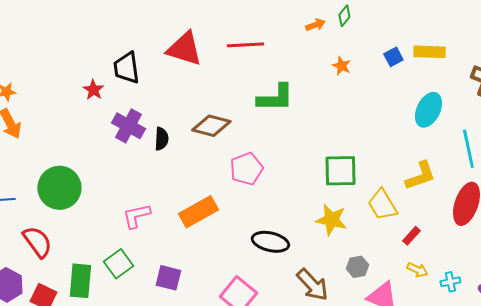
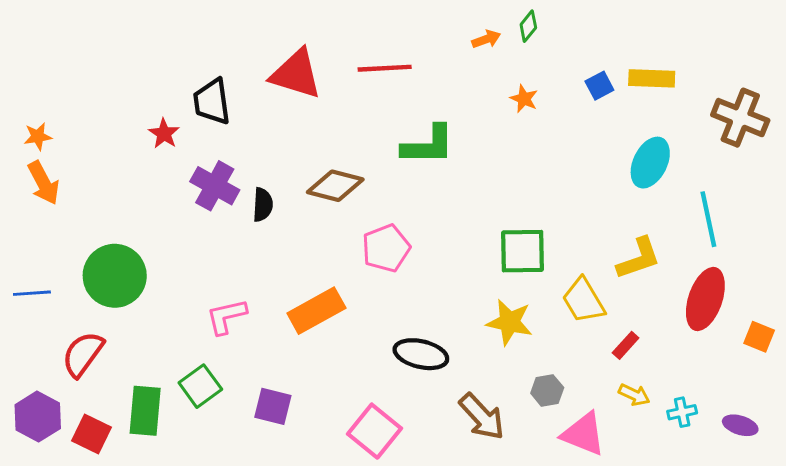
red semicircle: (37, 242) -> (83, 354), turned -108

